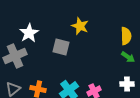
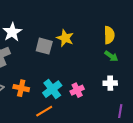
yellow star: (80, 26) -> (65, 38), moved

